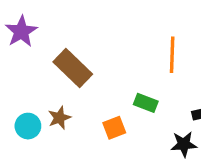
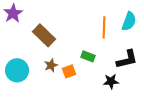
brown star: (59, 118) -> (51, 65), moved
cyan circle: (28, 126) -> (17, 70), size x1.5

